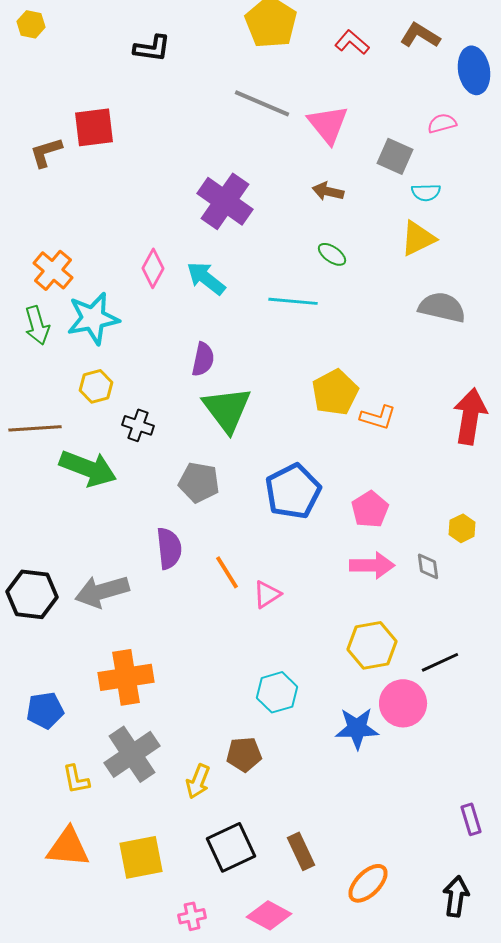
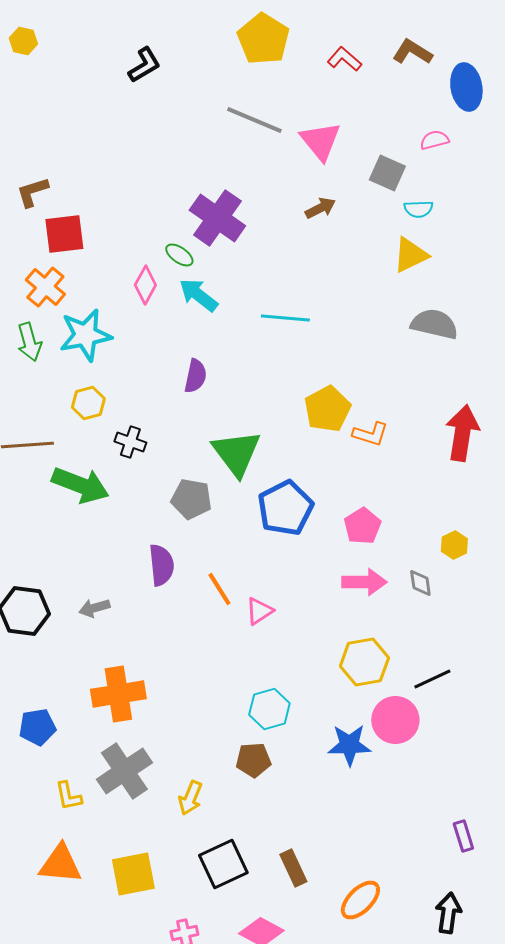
black L-shape: (152, 48) -> (144, 65), turned -39
red square: (94, 127) -> (64, 234), moved
brown L-shape: (46, 152) -> (32, 192), moved
brown arrow: (328, 191) -> (320, 208), turned 140
green ellipse: (332, 254) -> (179, 255), moved
green triangle: (227, 409) -> (236, 453), moved
gray arrow: (102, 591) -> (94, 608), size x0.6
brown pentagon: (244, 754) -> (253, 760), moved

